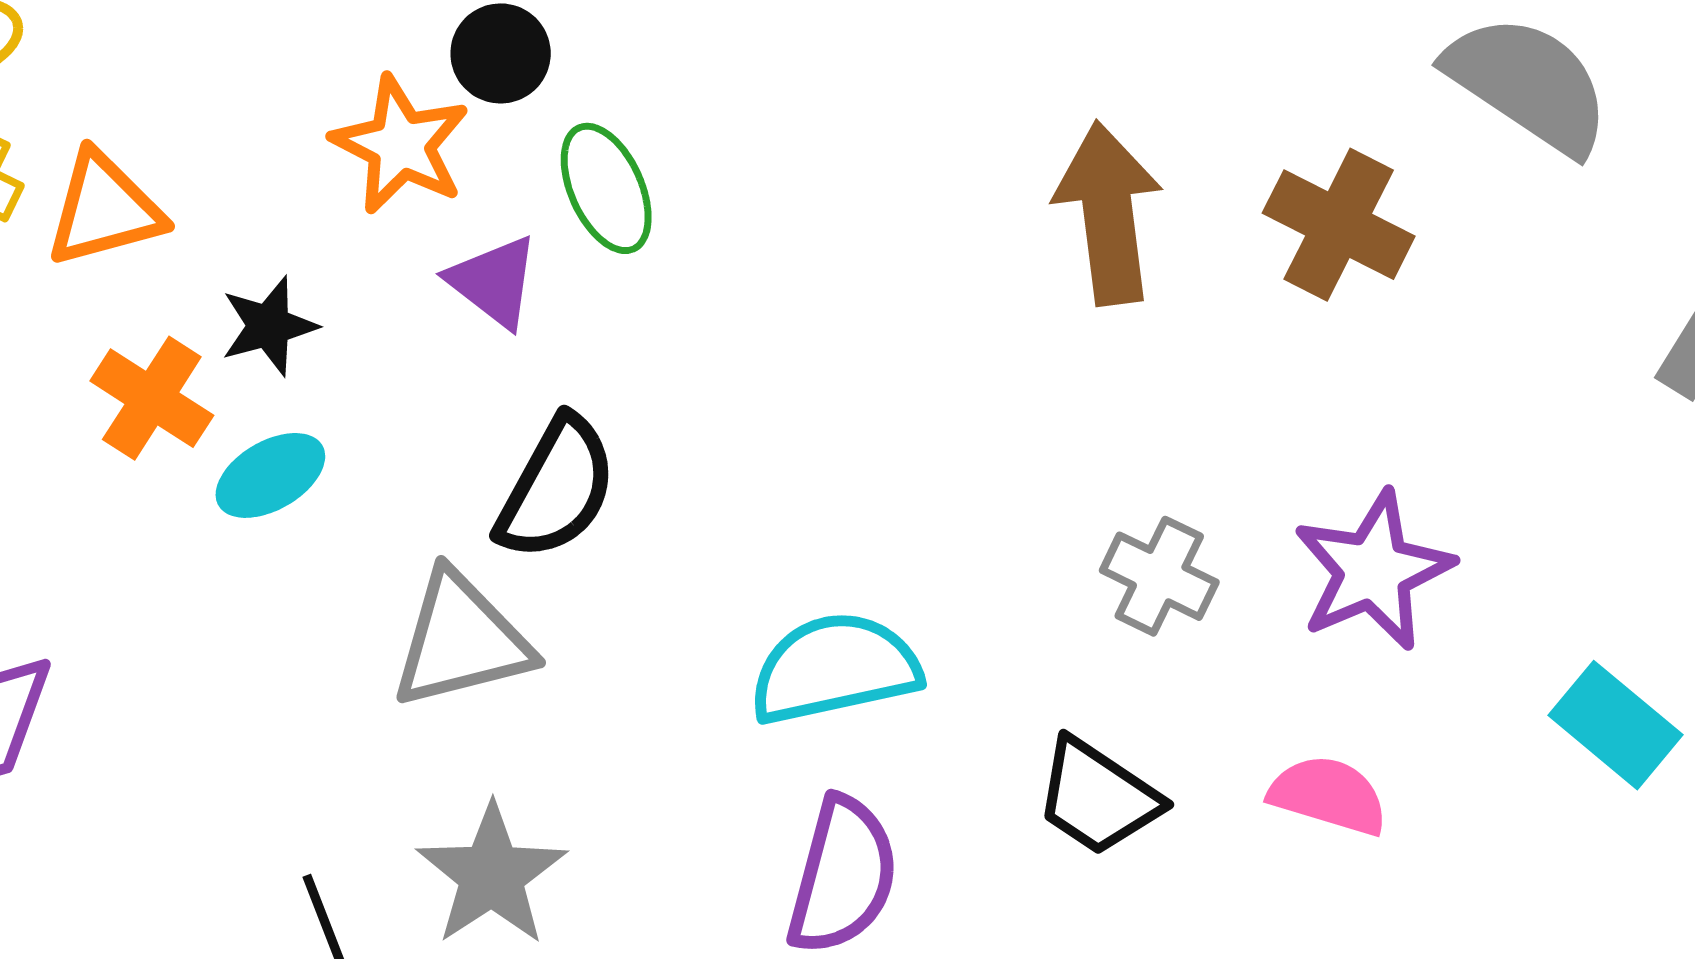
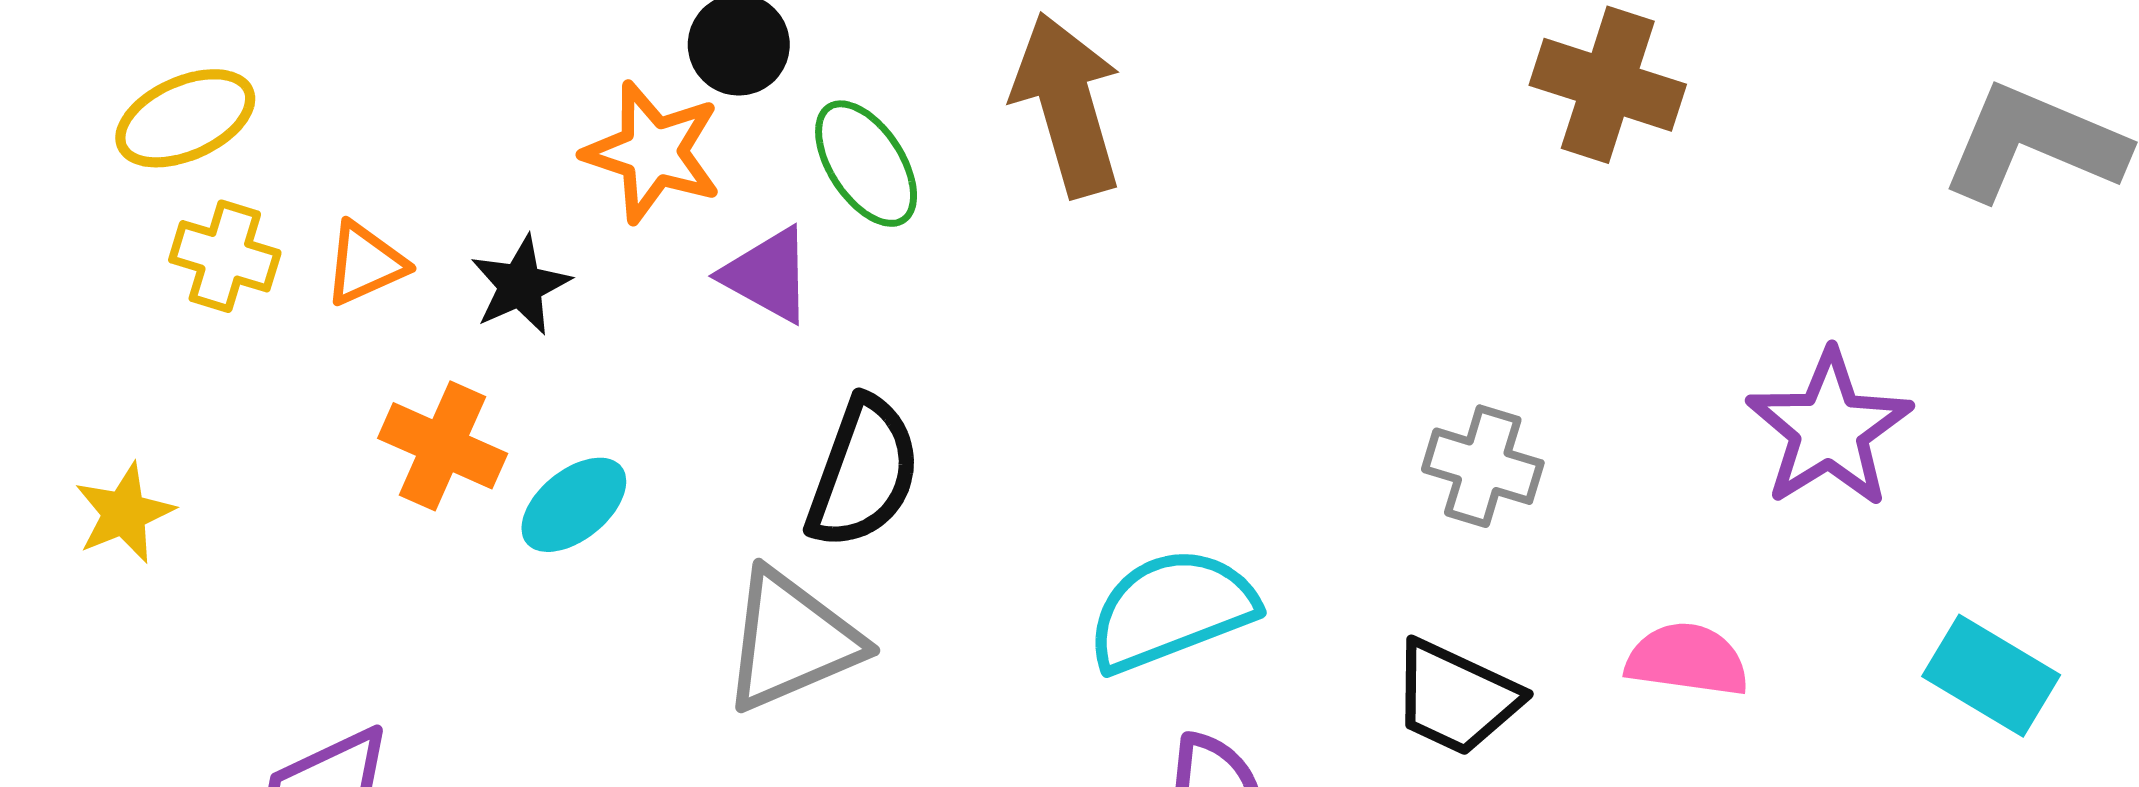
orange triangle: (104, 209) -> (365, 264), size x0.7
brown arrow: (1108, 213) -> (1067, 105), moved
black star: (269, 326) -> (520, 285), moved
purple star: (1373, 571) -> (1829, 429), moved
cyan rectangle: (1616, 725) -> (1991, 676), moved

